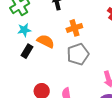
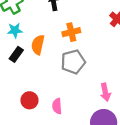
orange semicircle: (46, 41) -> (38, 45), turned -108

